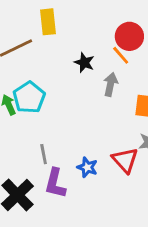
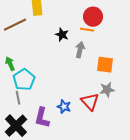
orange line: (121, 55) -> (87, 30), turned -40
cyan pentagon: (29, 97) -> (24, 80), moved
gray line: (44, 154) -> (18, 98), moved

